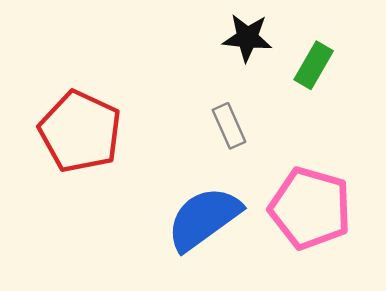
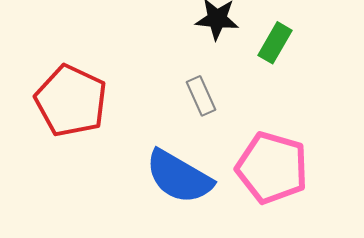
blue semicircle: (204, 218) -> (179, 177), turned -114

